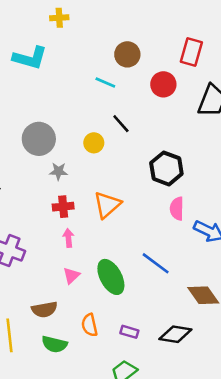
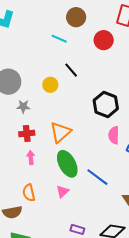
pink triangle: (71, 276) -> (63, 191), moved
green ellipse: (111, 277) -> (67, 164), moved
orange semicircle: (90, 325) -> (29, 193), moved

